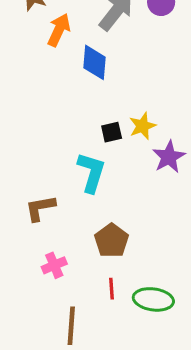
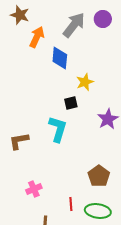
yellow star: (143, 126) -> (85, 82), moved
brown L-shape: (40, 208) -> (19, 141), moved
brown pentagon: (112, 241) -> (99, 176), moved

